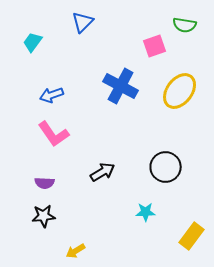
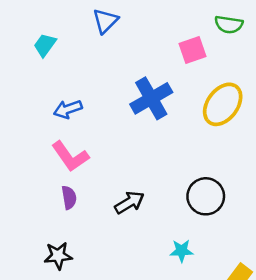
blue cross: (121, 86) -> (151, 98), turned 32
purple semicircle: (45, 183) -> (69, 198), moved, turned -102

